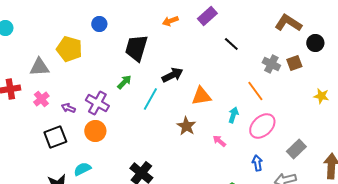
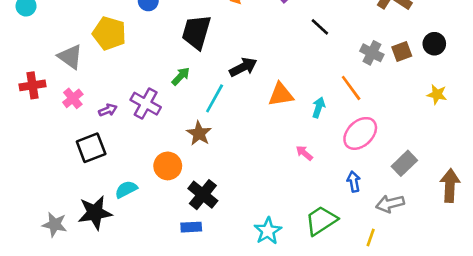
black circle: (315, 43) -> (434, 44), moved
gray triangle: (39, 67) -> (70, 57), turned 40
purple arrow: (68, 108) -> (108, 110), turned 136
cyan arrow: (233, 115) -> (319, 107), moved
brown star: (186, 126) -> (199, 133), moved
orange circle: (95, 131) -> (168, 166), moved

